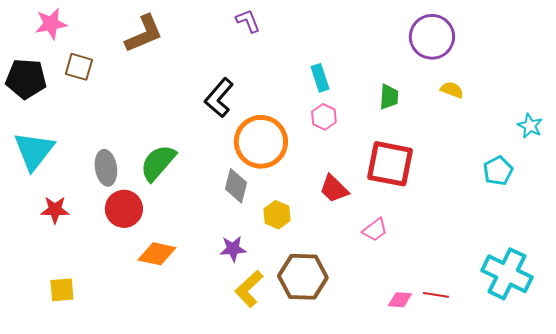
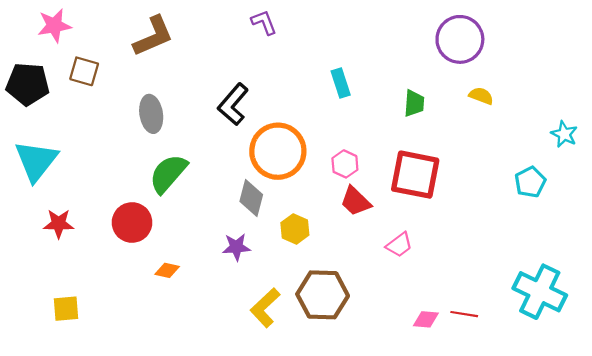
pink hexagon: (324, 117) -> (345, 164), moved
gray ellipse: (106, 168) -> (151, 114), moved
purple star: (233, 249) -> (236, 247), moved
orange diamond: (157, 254) -> (167, 270), size x0.6

